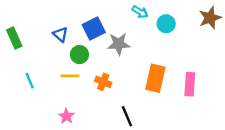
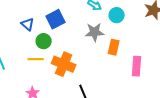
gray star: (119, 44) -> (95, 32), moved
orange rectangle: (155, 78) -> (114, 47), moved, size x0.7
orange cross: (103, 82) -> (64, 64), size x1.6

